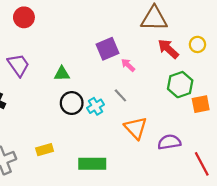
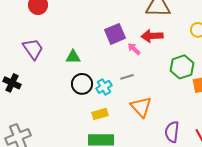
red arrow: (168, 49) -> (152, 36), moved, turned -45
gray line: (120, 95) -> (127, 77), turned -64
purple semicircle: (169, 142) -> (172, 132), moved, turned -75
yellow rectangle: (45, 150) -> (100, 114), moved

